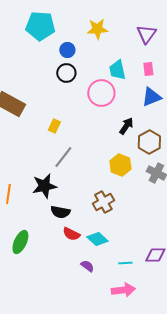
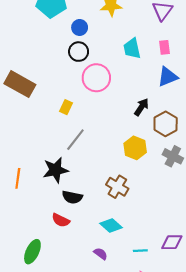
pink circle: (101, 93) -> (96, 78), moved
brown cross: (103, 202) -> (117, 187), turned -30
red semicircle: (71, 234) -> (61, 220), moved
green ellipse: (20, 242) -> (32, 252), moved

